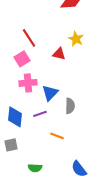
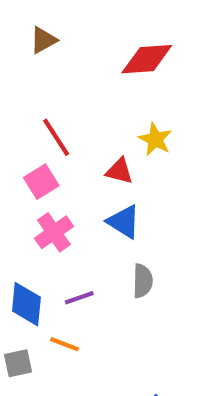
pink cross: (28, 83) -> (54, 232), turned -30
blue triangle: (50, 93) -> (124, 222), moved, turned -42
orange line: (57, 136) -> (64, 344), moved

